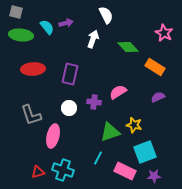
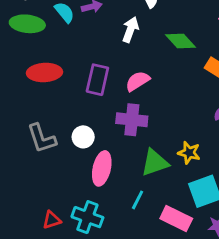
pink semicircle: (118, 92) -> (138, 81), moved
purple cross: (94, 102) -> (132, 120), size x1.5
white circle: (69, 108) -> (83, 137), moved
pink ellipse: (53, 136) -> (102, 168), moved

